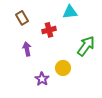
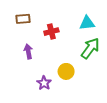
cyan triangle: (70, 12) -> (87, 23), moved
brown rectangle: (22, 18) -> (23, 19), turned -64

